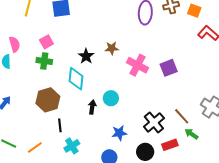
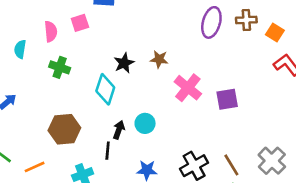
pink square: (46, 42) -> (80, 23), moved
pink semicircle: (15, 44) -> (51, 31), moved
green cross: (44, 61) -> (60, 67), moved
brown hexagon: (48, 100) -> (64, 129), moved
black line: (60, 125) -> (108, 151), moved

